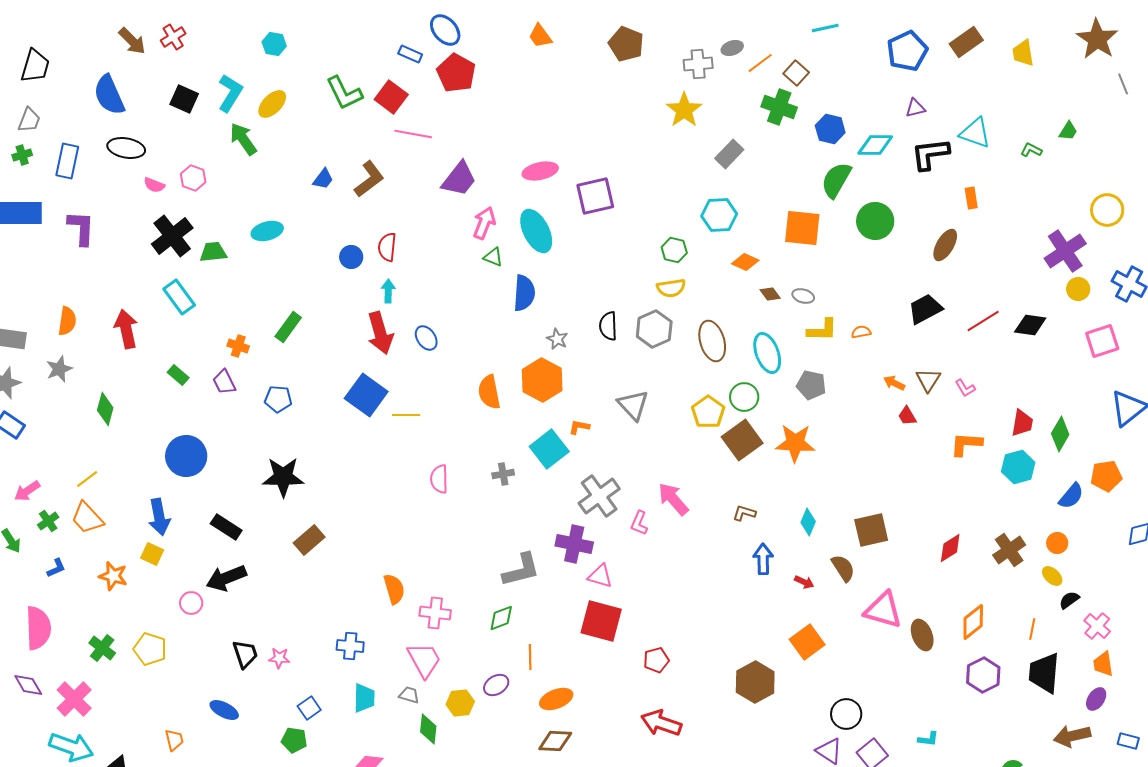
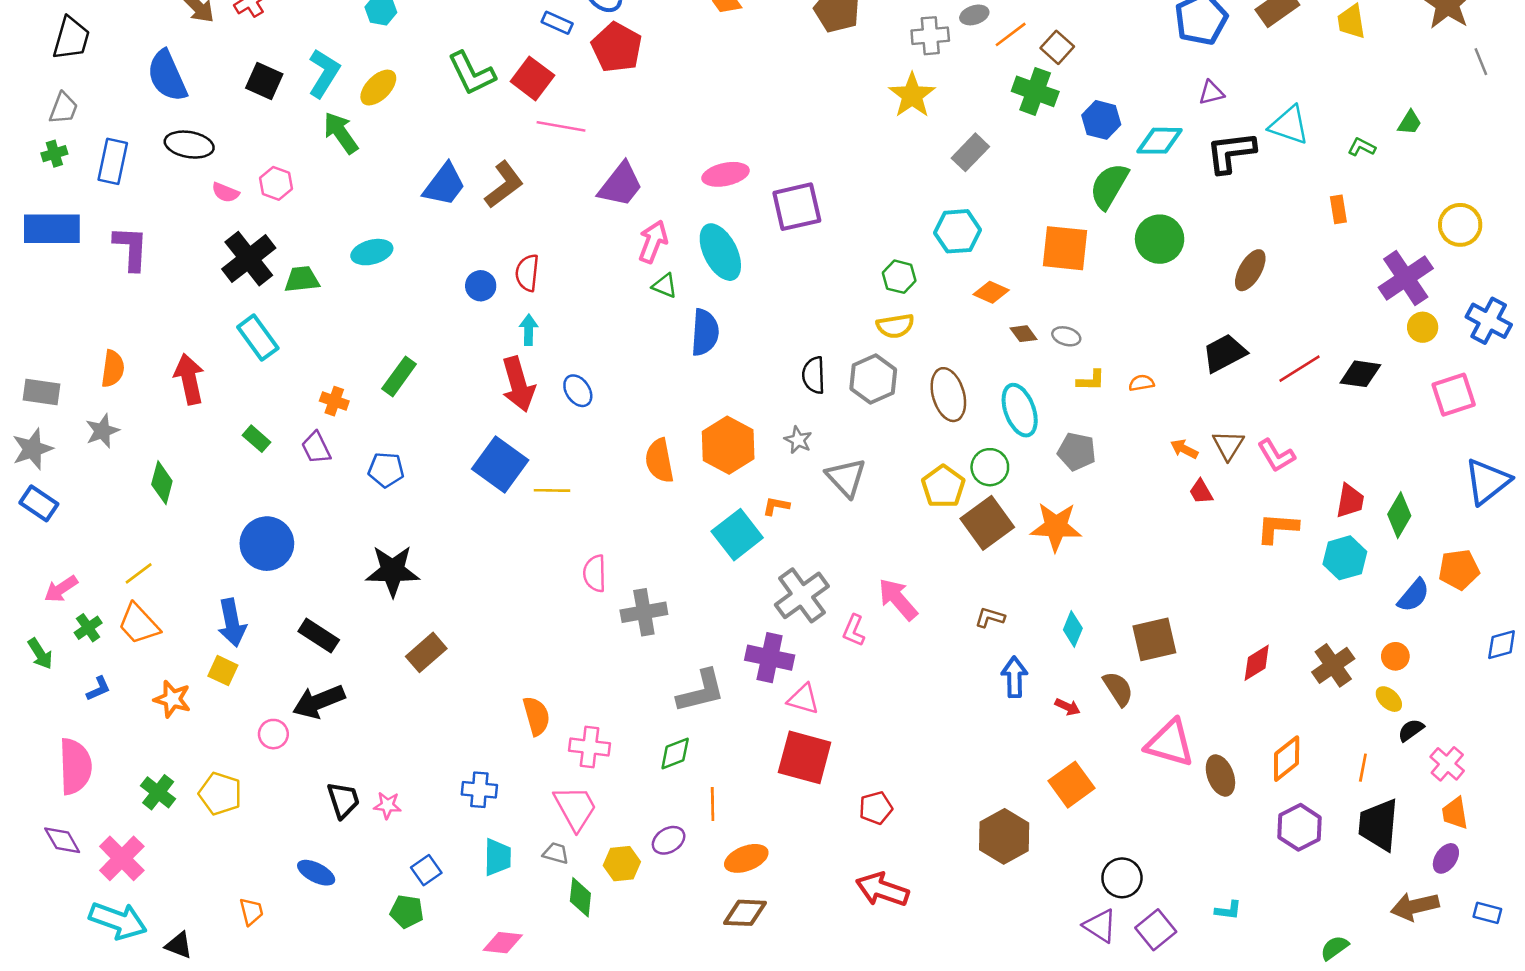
blue trapezoid: (323, 179) -> (444, 185), size x1.6
orange rectangle: (971, 198) -> (1338, 209), moved
yellow L-shape: (822, 330) -> (1091, 380), size x0.7
gray star: (557, 339) -> (798, 440), moved
pink L-shape: (965, 388) -> (1276, 455), size x1.4
gray cross: (503, 474) -> (644, 612), moved, size x1.6

